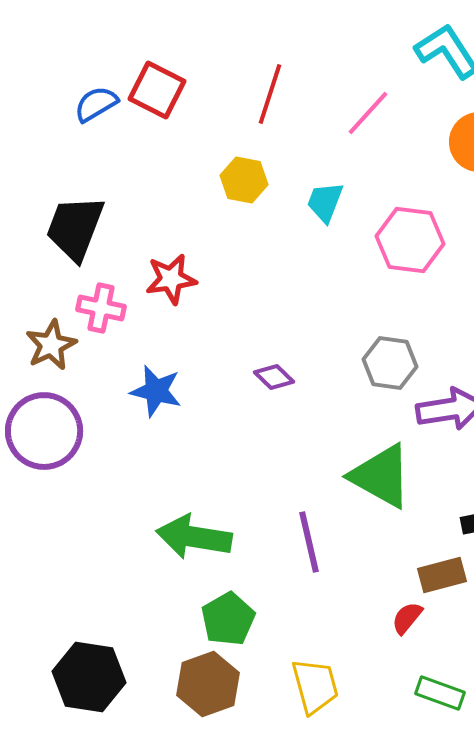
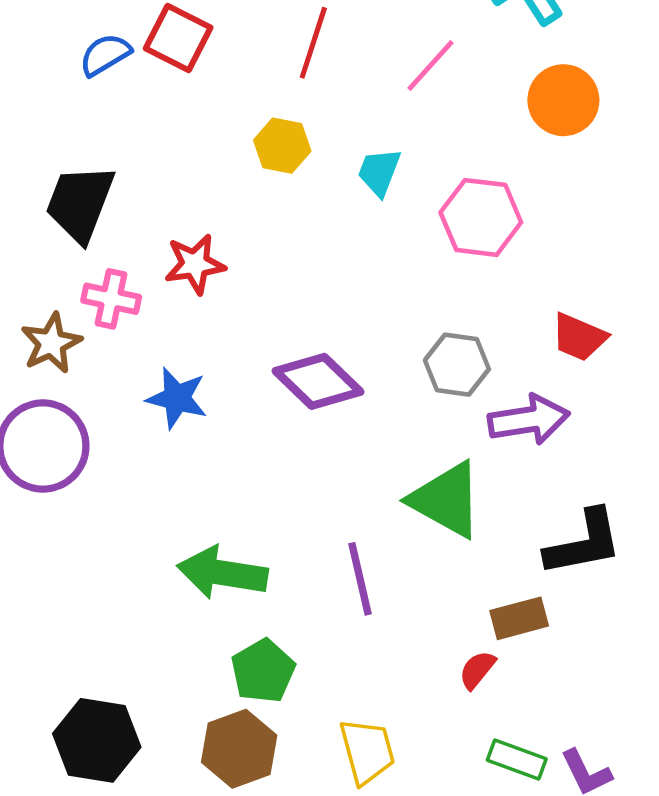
purple diamond: (274, 377) -> (318, 381), size x1.8

